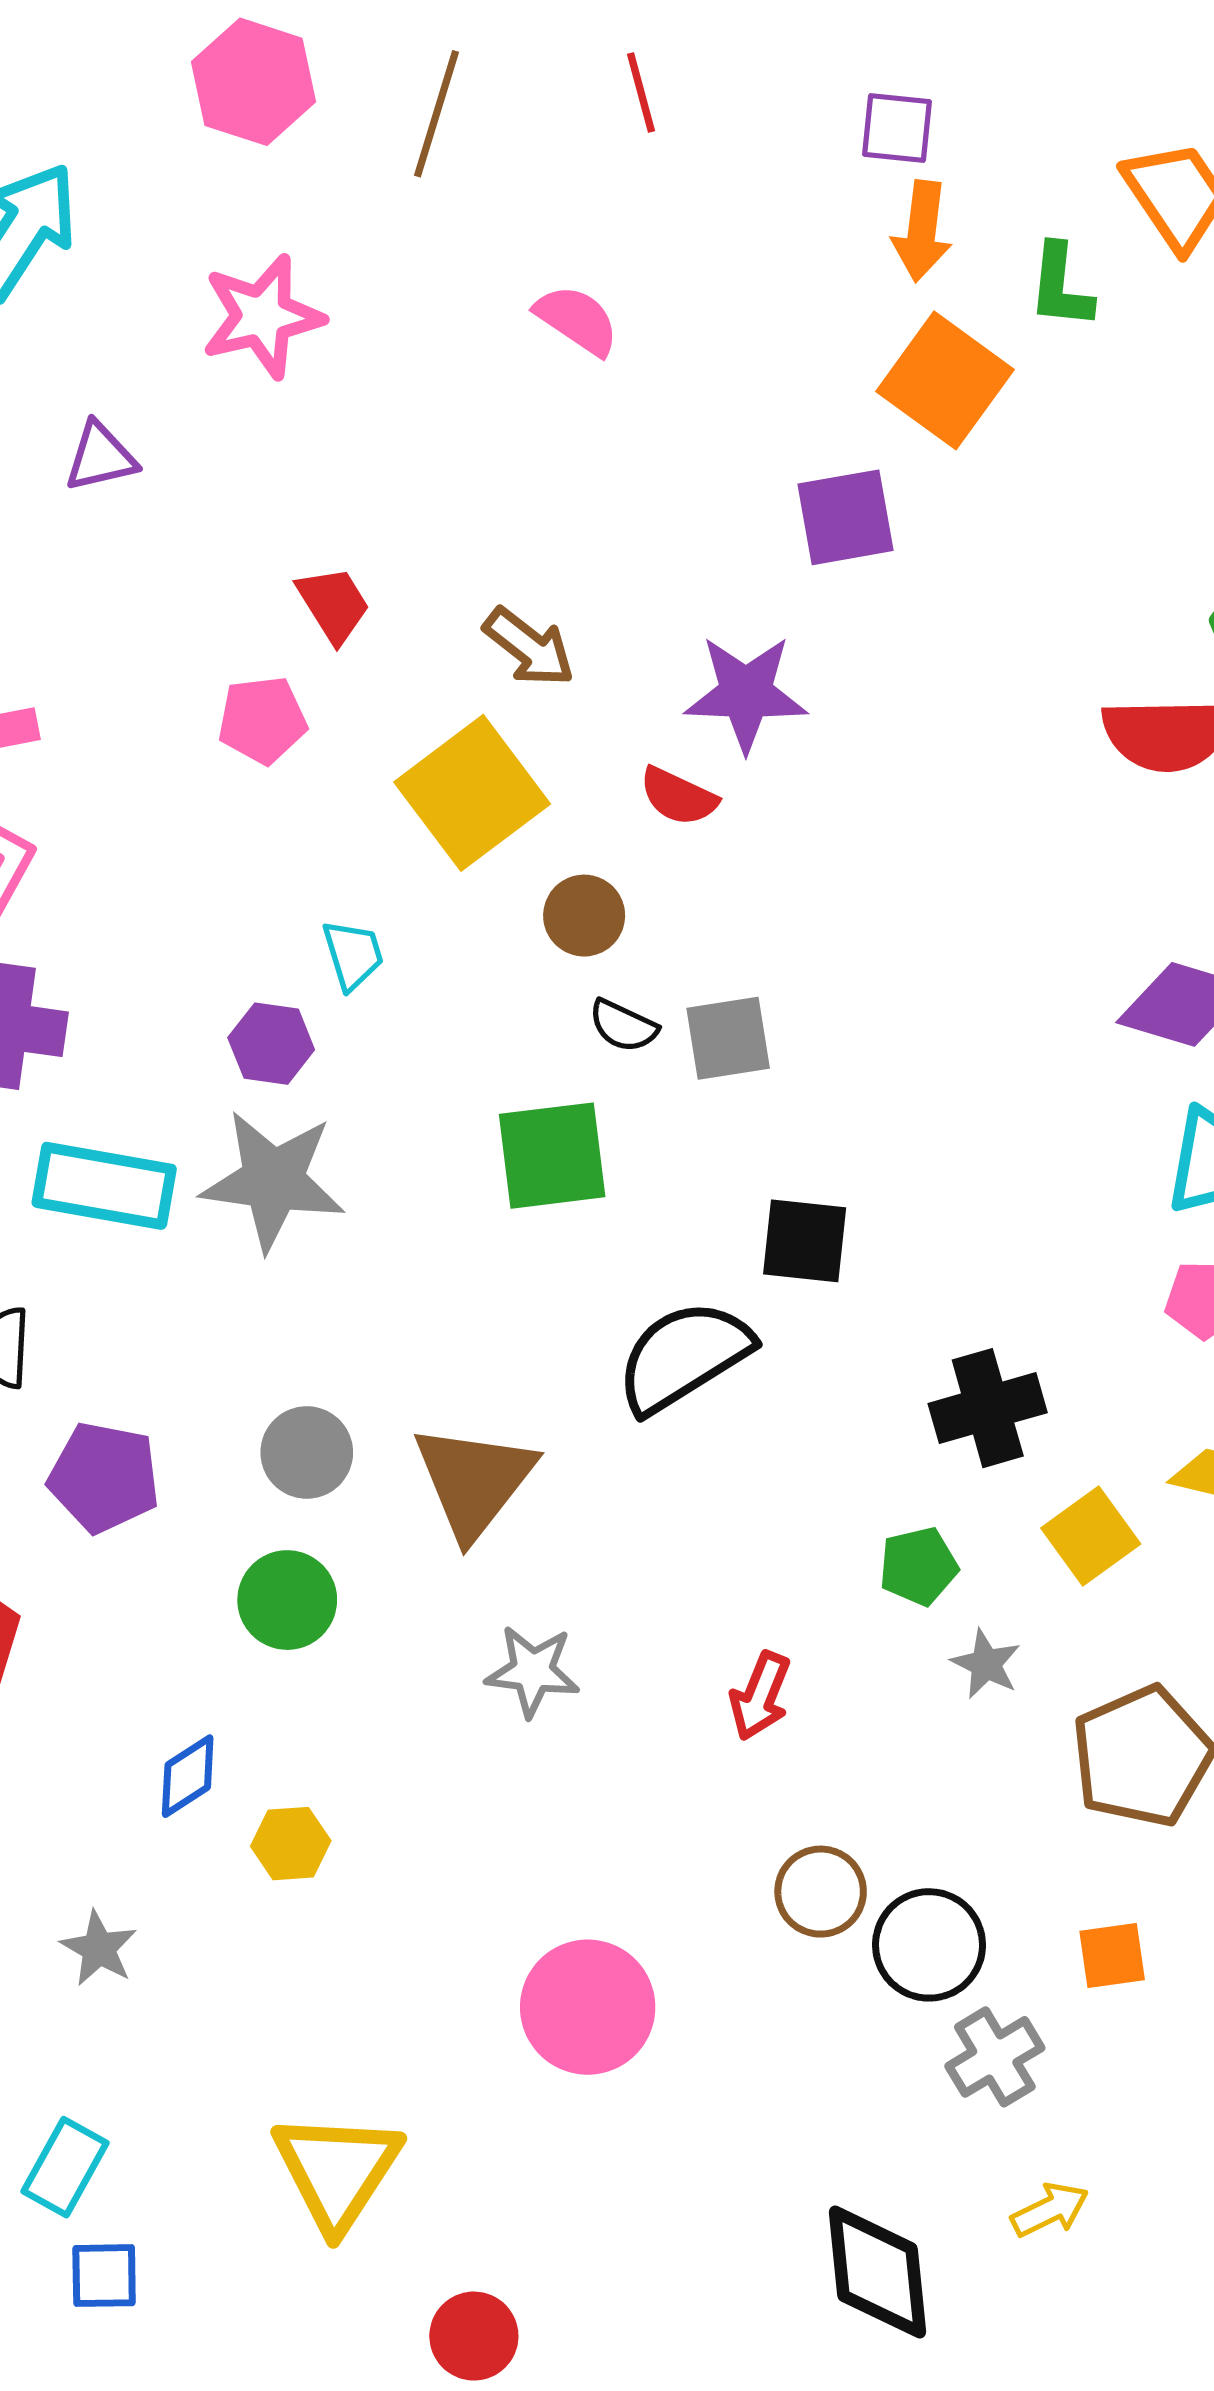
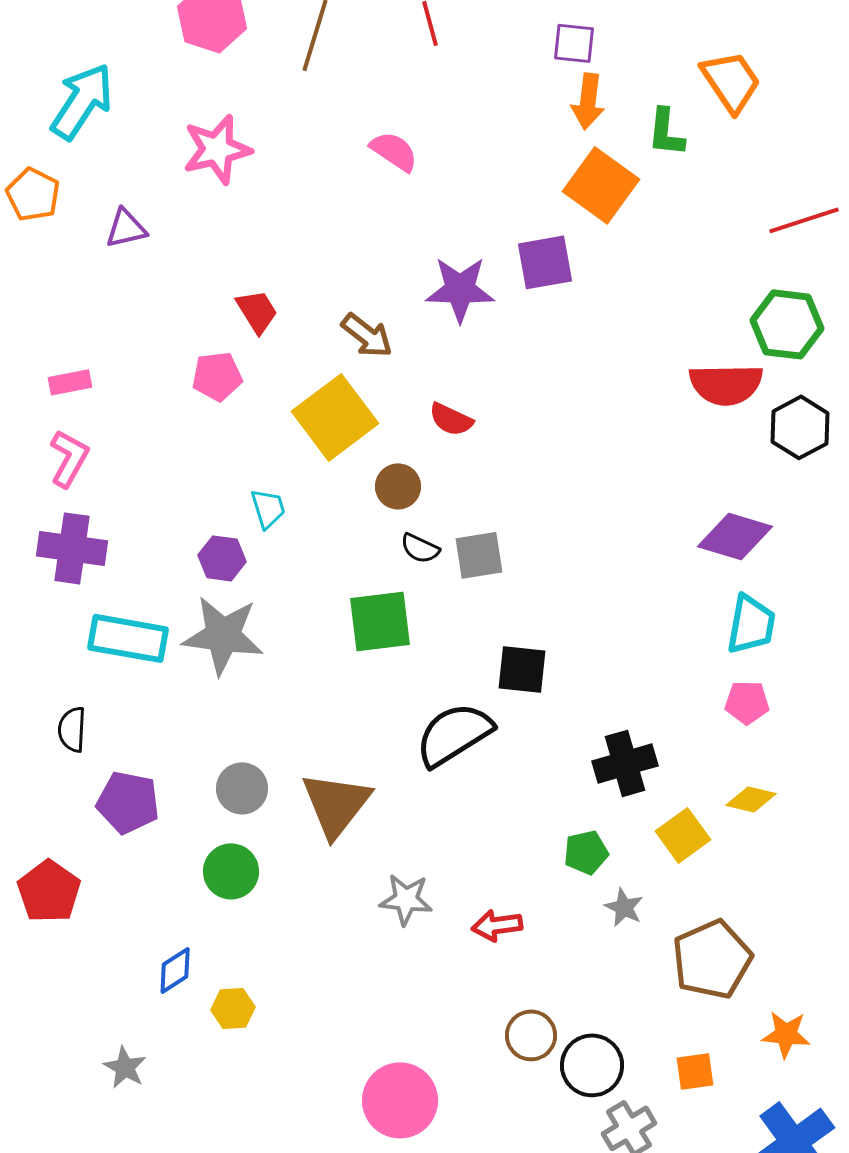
purple star: (746, 693) -> (460, 289), moved
gray star: (533, 1671) -> (406, 899), moved
red arrow: (760, 1696) -> (497, 925), turned 60

